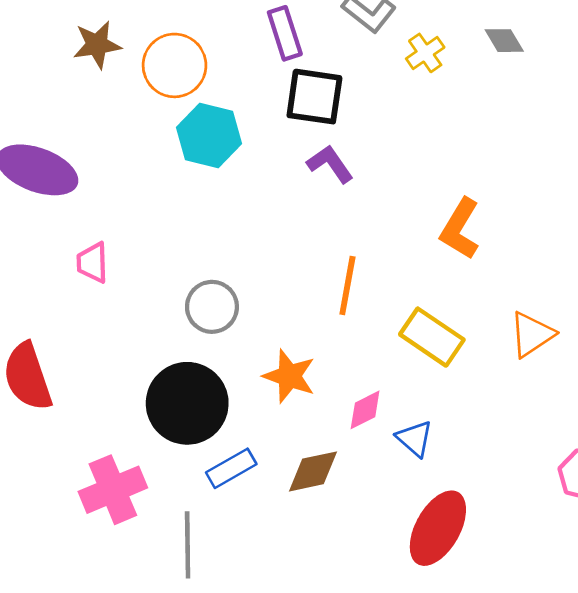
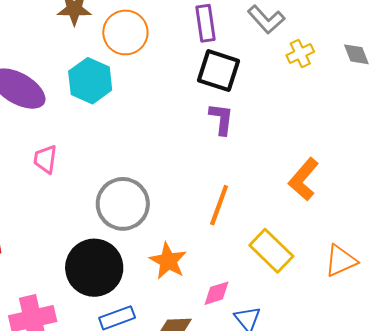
cyan hexagon: (209, 135) -> (90, 81), moved
purple L-shape: (330, 164) -> (221, 119), turned 32
gray circle: (212, 307) -> (123, 204), size x1.4

